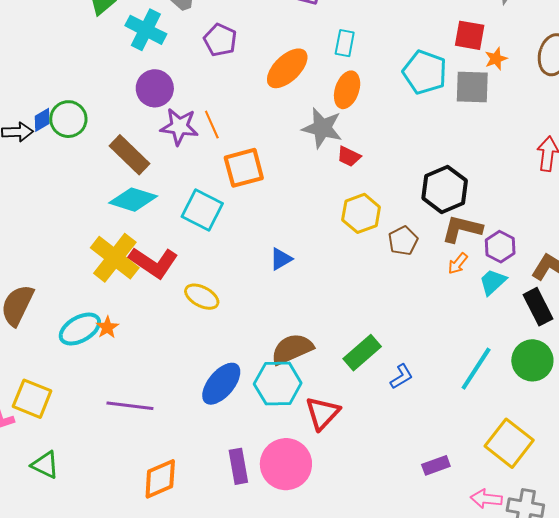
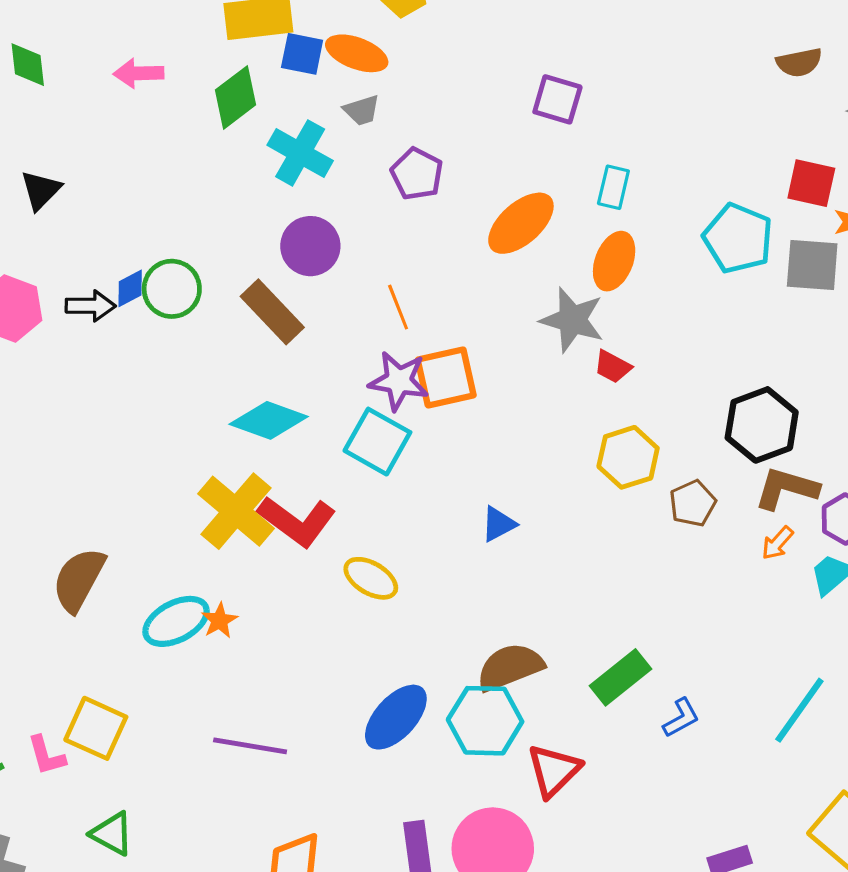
purple star: (179, 127) -> (399, 381), moved
brown rectangle: (129, 155) -> (272, 312), moved

